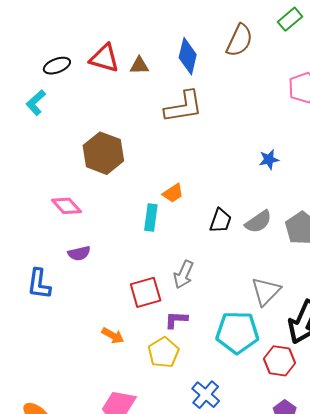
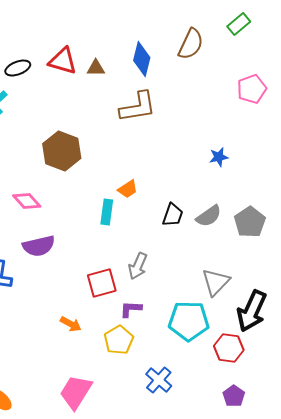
purple semicircle: (79, 253) -> (39, 246), size x1.5

